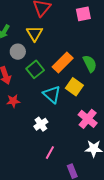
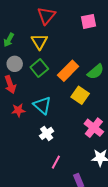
gray circle: (18, 52) -> (15, 64), moved
green semicircle: (90, 64) -> (96, 72), turned 78
green square: (35, 69) -> (39, 68), moved
cyan triangle: (52, 94) -> (42, 105), moved

